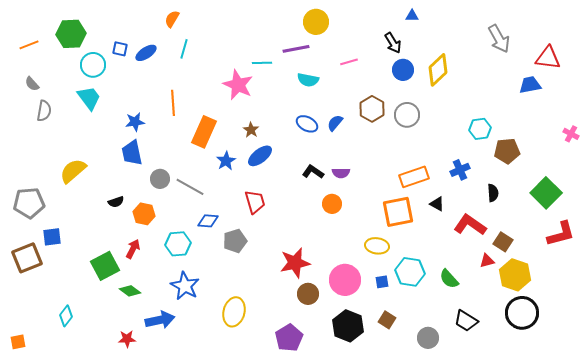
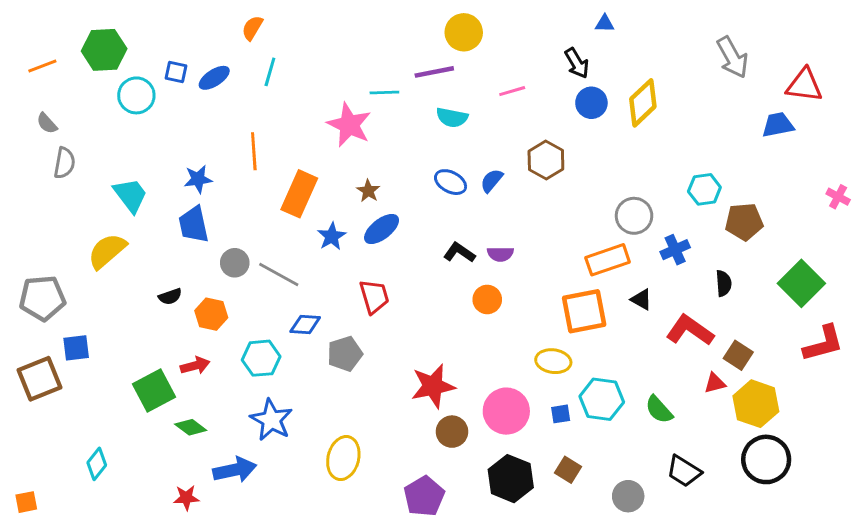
cyan trapezoid: (89, 98) -> (130, 195), moved
gray circle: (407, 115) -> (634, 216), moved
red arrow: (133, 249) -> (195, 366), turned 48

